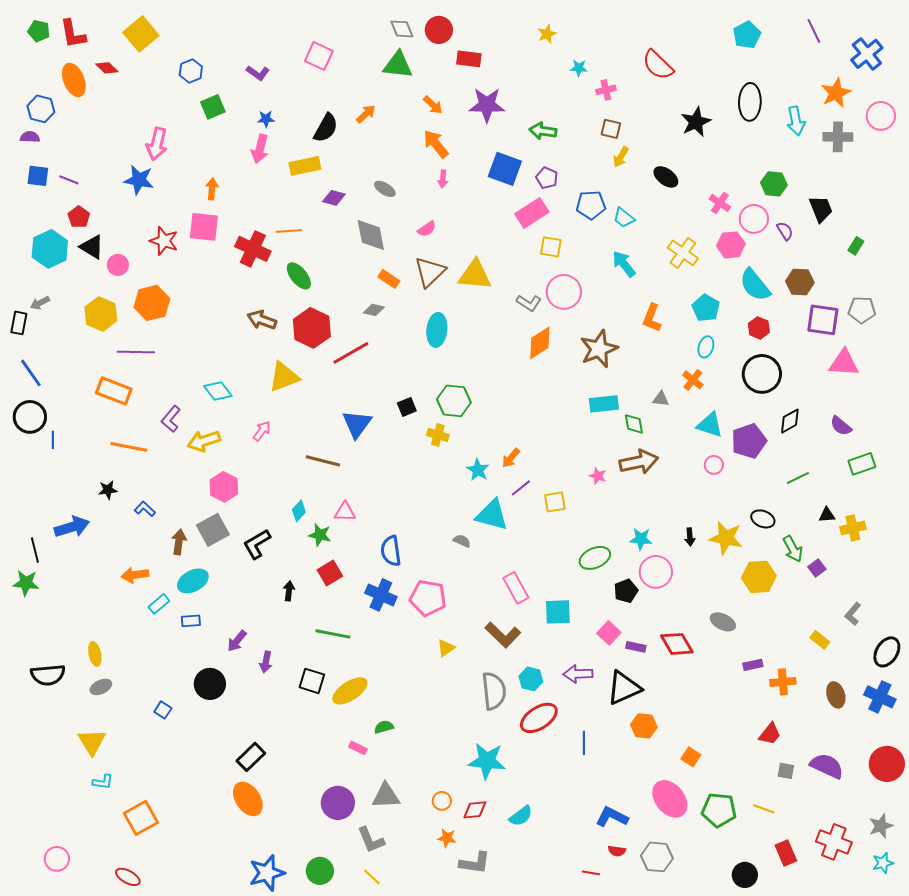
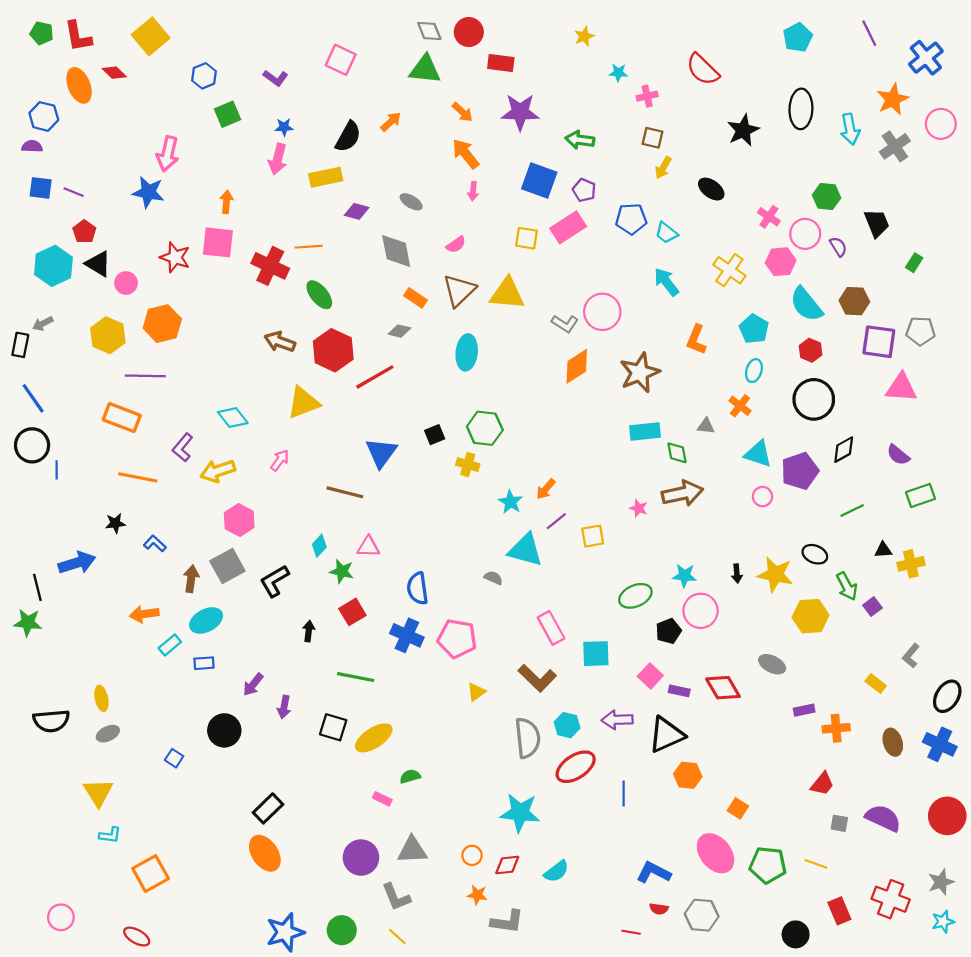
gray cross: (838, 137) -> (895, 146), turned -36
yellow square: (551, 247) -> (526, 238), moved

